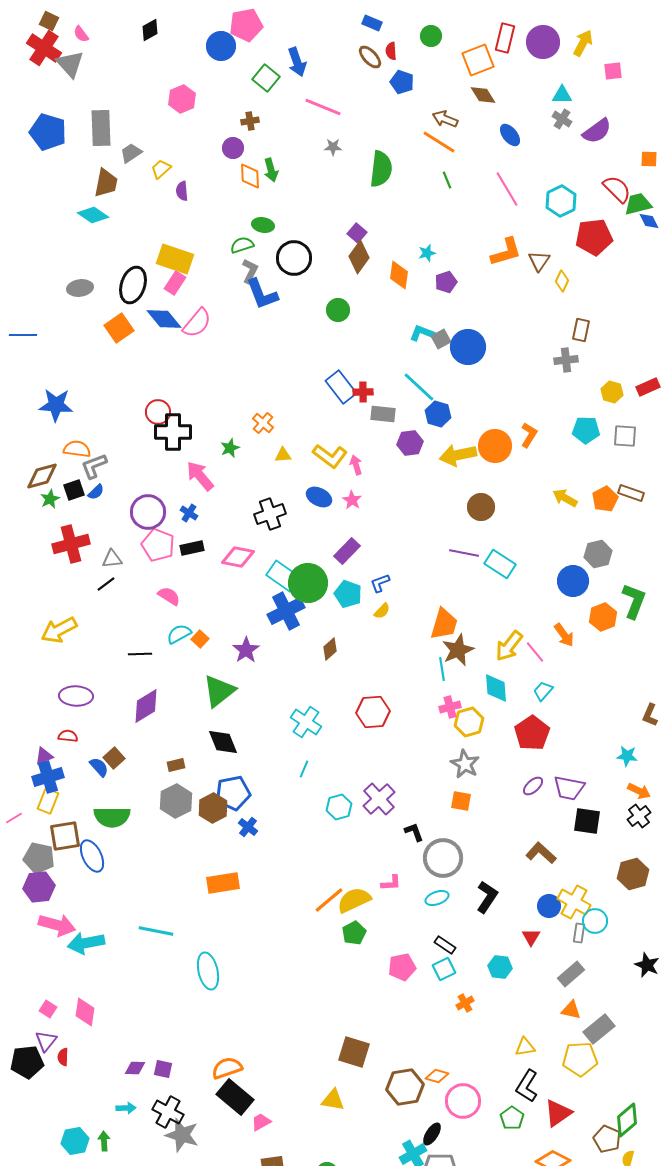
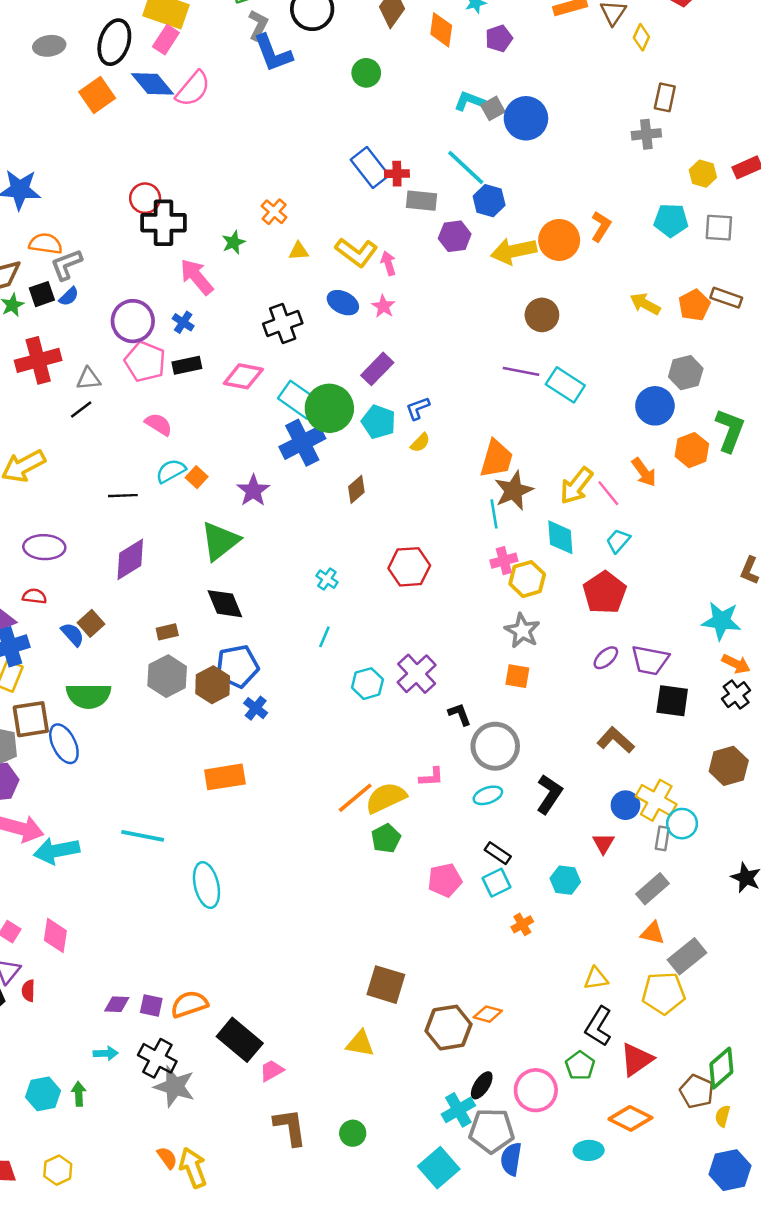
cyan cross: (306, 722) -> (327, 579), size x0.6
cyan star: (627, 756) -> (721, 621), size x1.5
orange semicircle: (227, 1068) -> (189, 1004), moved
pink circle: (463, 1101) -> (536, 1090), moved

